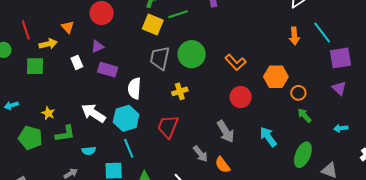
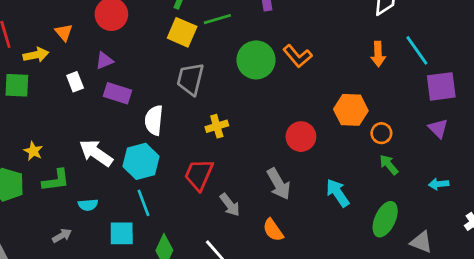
green circle: (192, 54) -> (256, 60), moved
orange L-shape: (235, 62) -> (298, 56), moved
gray arrow: (200, 154) -> (230, 205), moved

